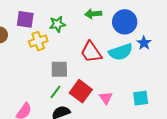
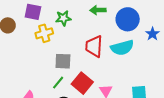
blue star: (144, 43) -> (152, 34), moved
red trapezoid: (91, 52) -> (94, 46), turned 35

